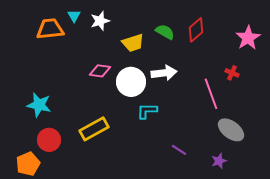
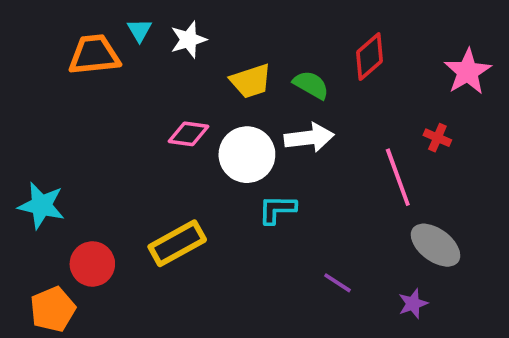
green semicircle: (165, 32) -> (311, 85), moved
cyan star: (39, 105) -> (41, 206), moved

